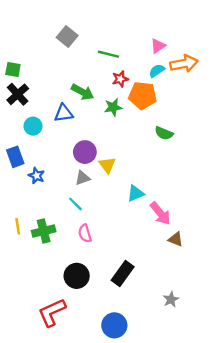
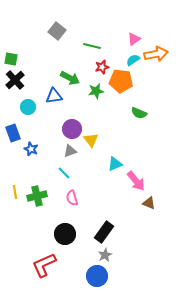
gray star: (171, 299) -> (105, 255), moved

